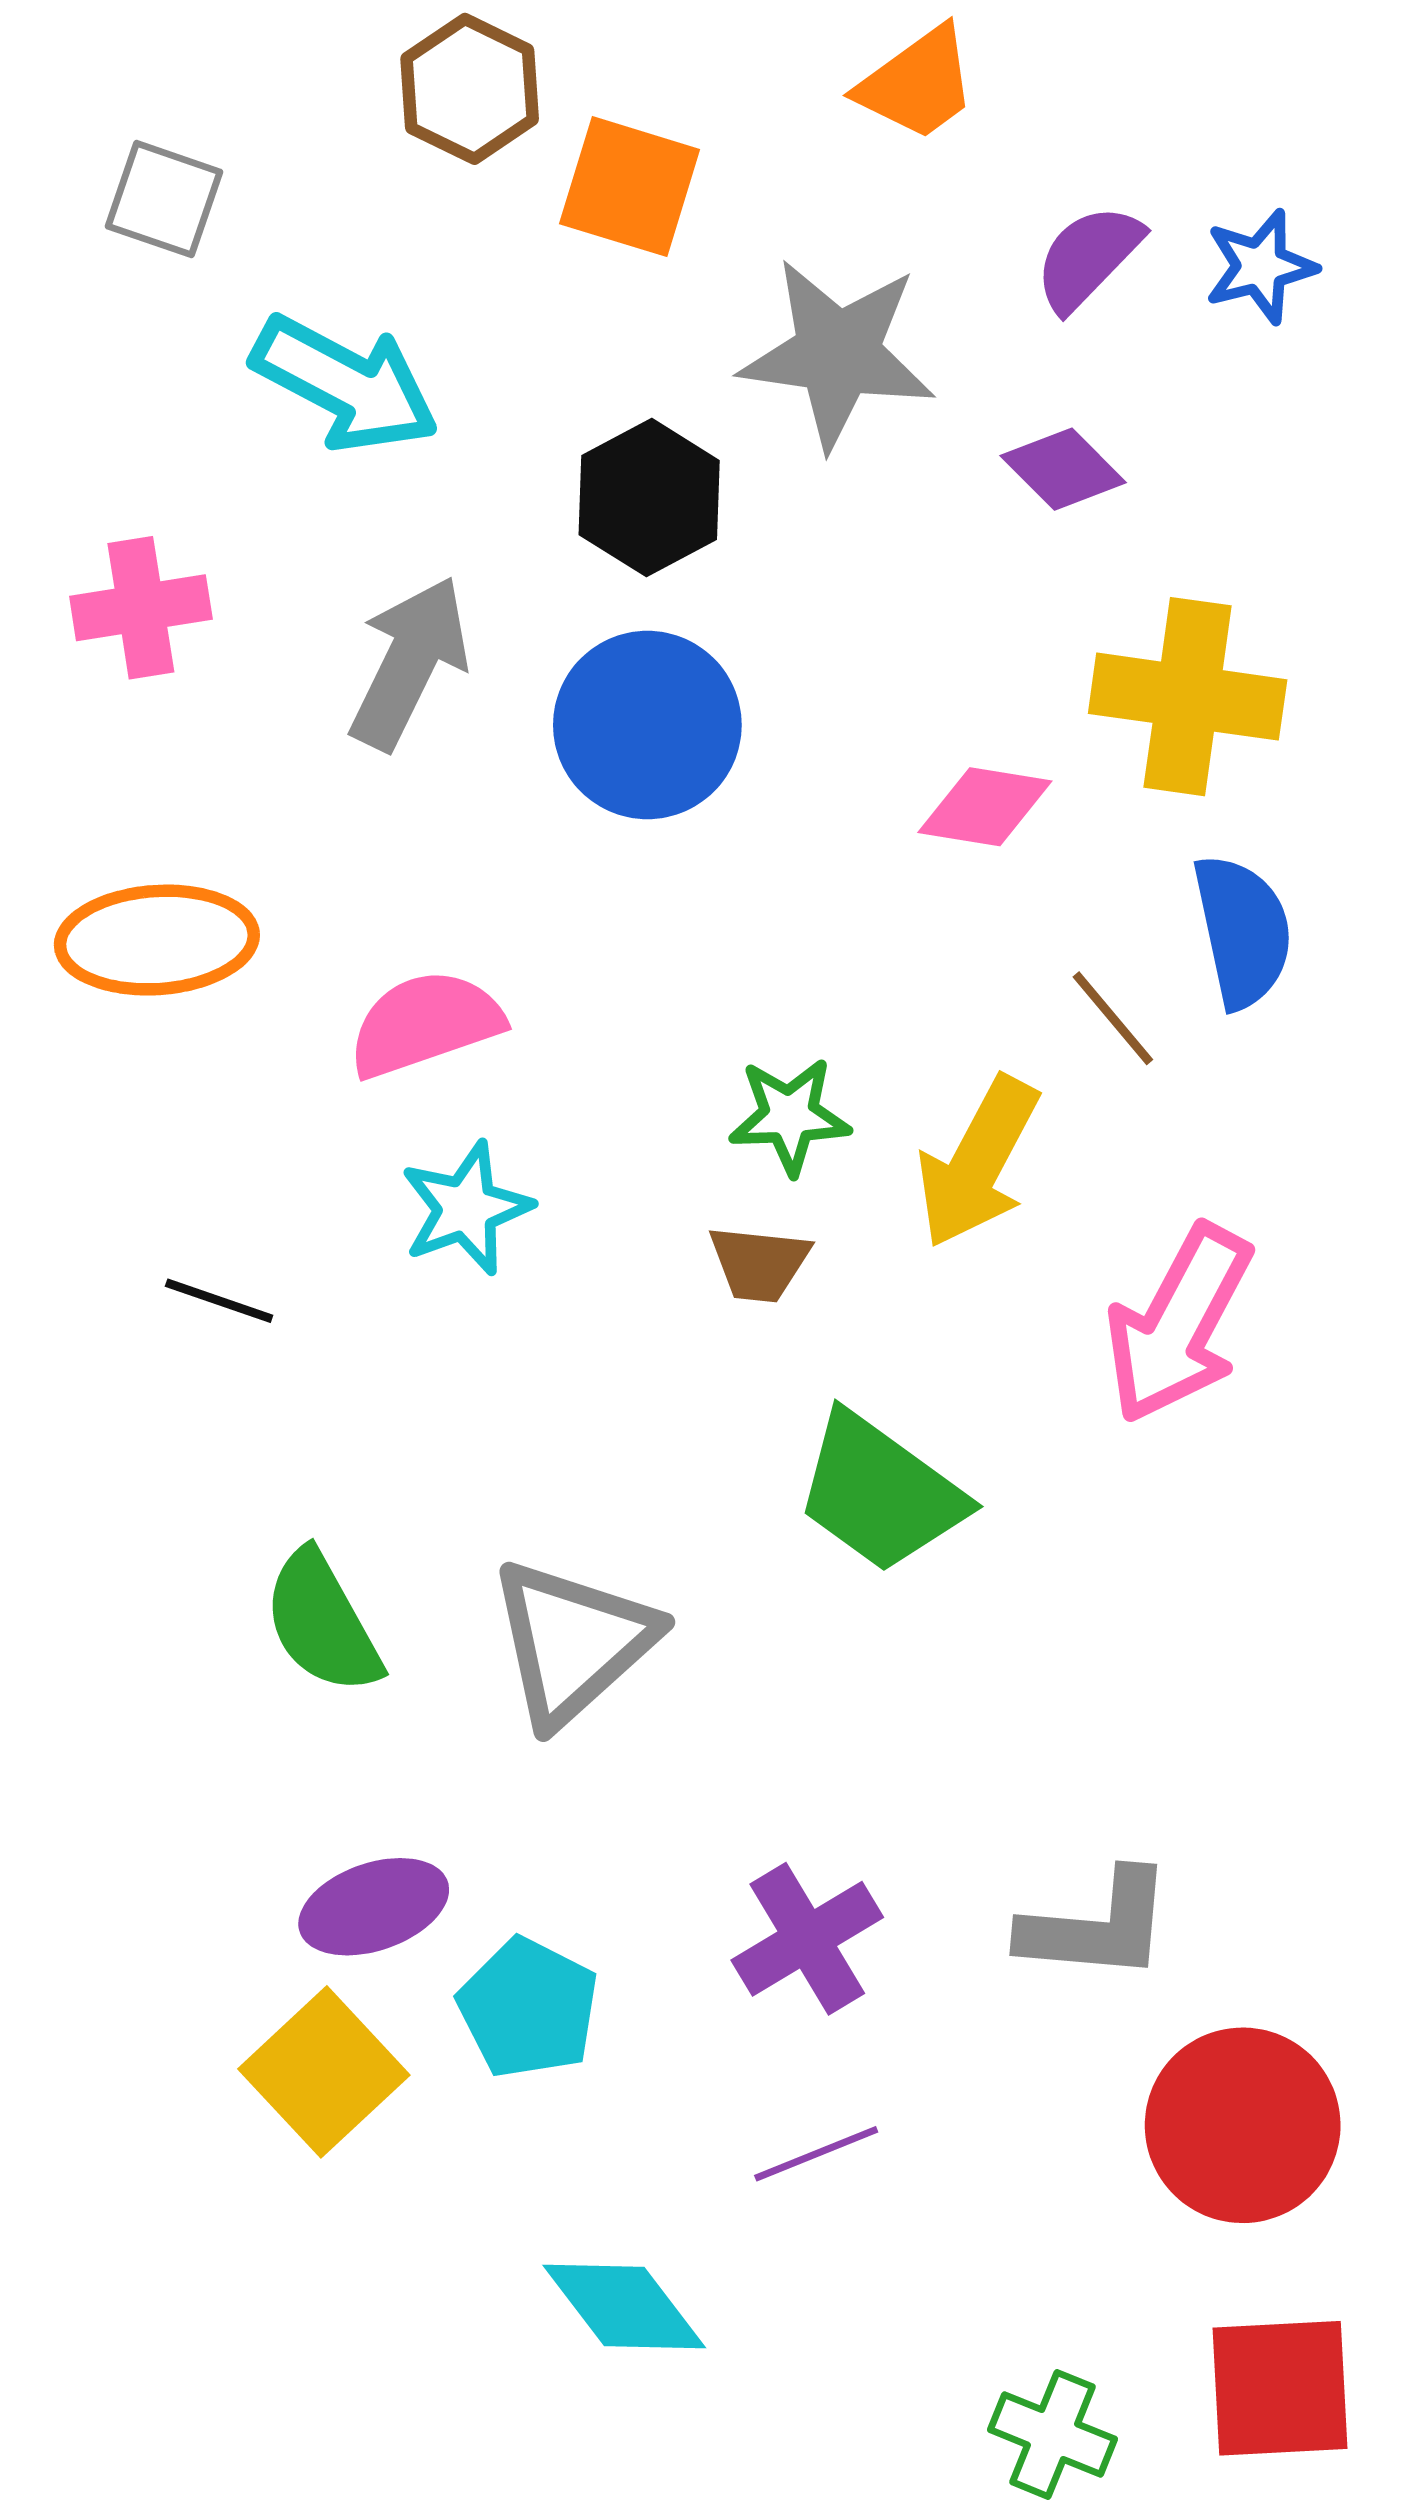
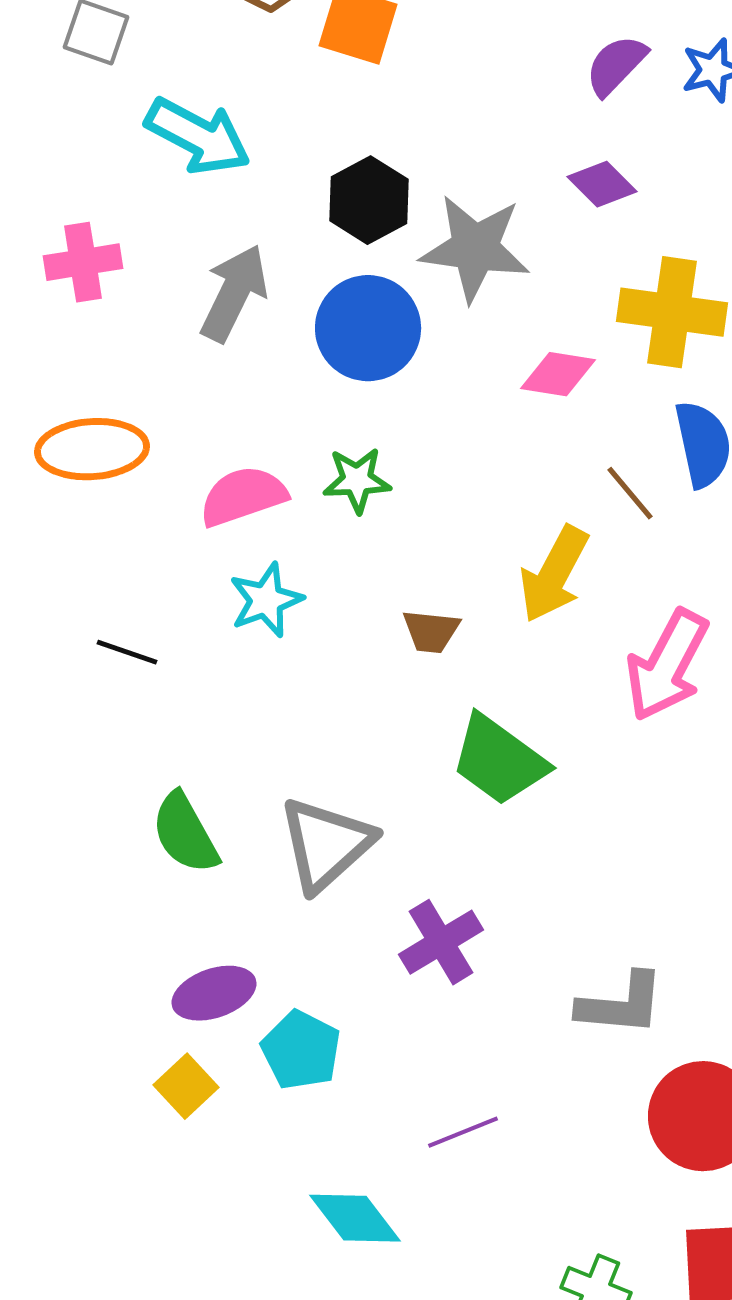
gray star: (837, 354) -> (475, 248), moved
green star: (790, 1116) -> (357, 480), moved
purple cross: (807, 1939) -> (441, 942), moved
yellow square: (324, 2072) -> (186, 1086), size x0.7

